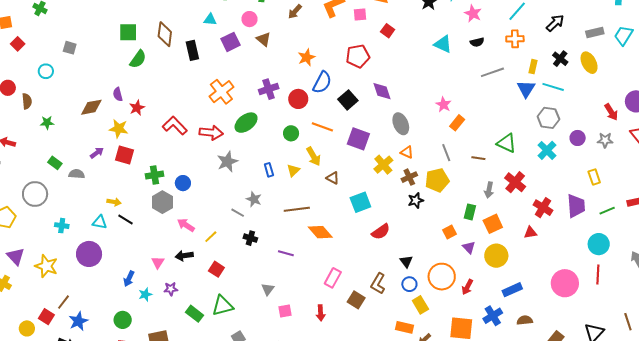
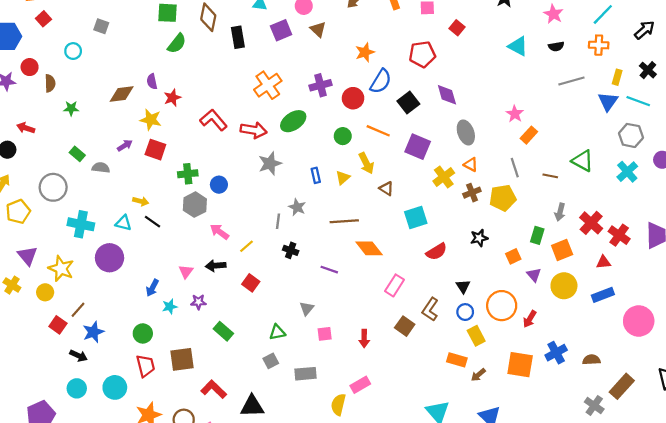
red cross: (515, 182) -> (591, 223), moved
black star: (416, 200) -> (479, 238), moved
gray line: (238, 213) -> (278, 221), turned 64
cyan cross: (62, 226) -> (81, 224), size x1.6
pink rectangle: (333, 278) -> (395, 285), moved
blue rectangle: (512, 290) -> (603, 295), moved
green triangle: (223, 306) -> (277, 332), moved, size x0.7
yellow circle: (27, 328) -> (45, 292), moved

